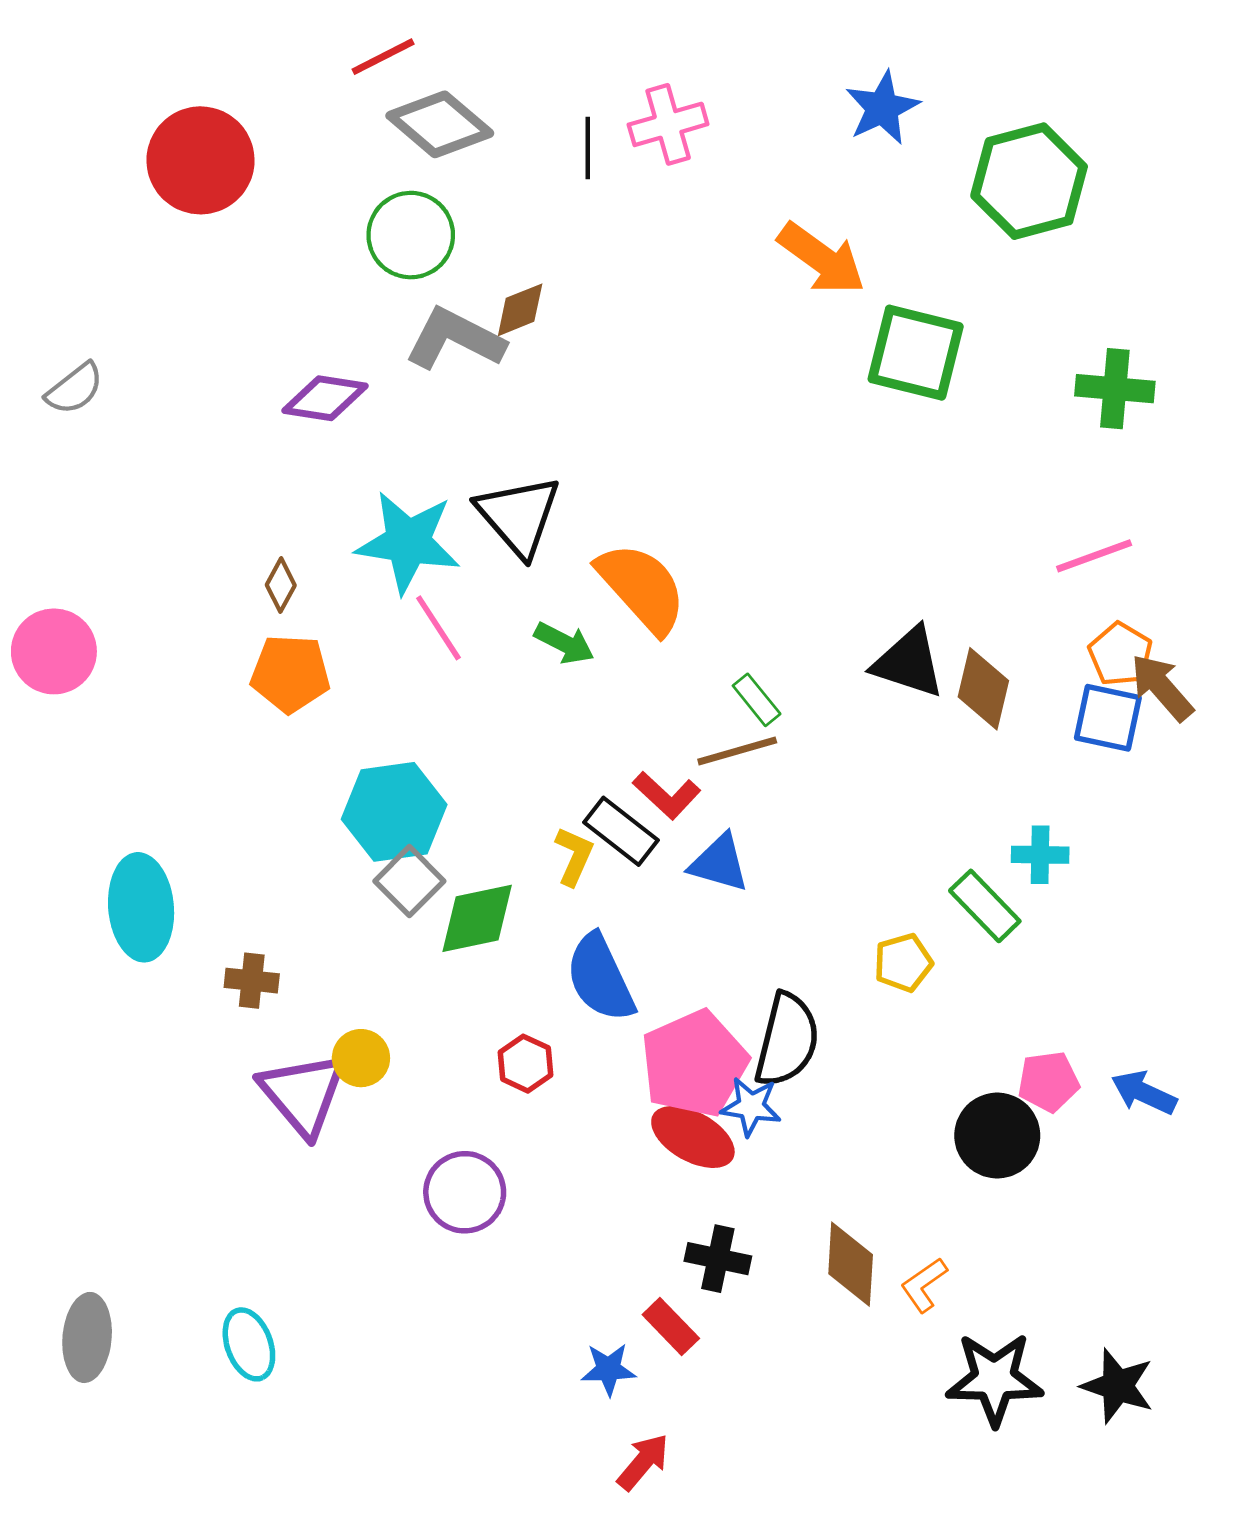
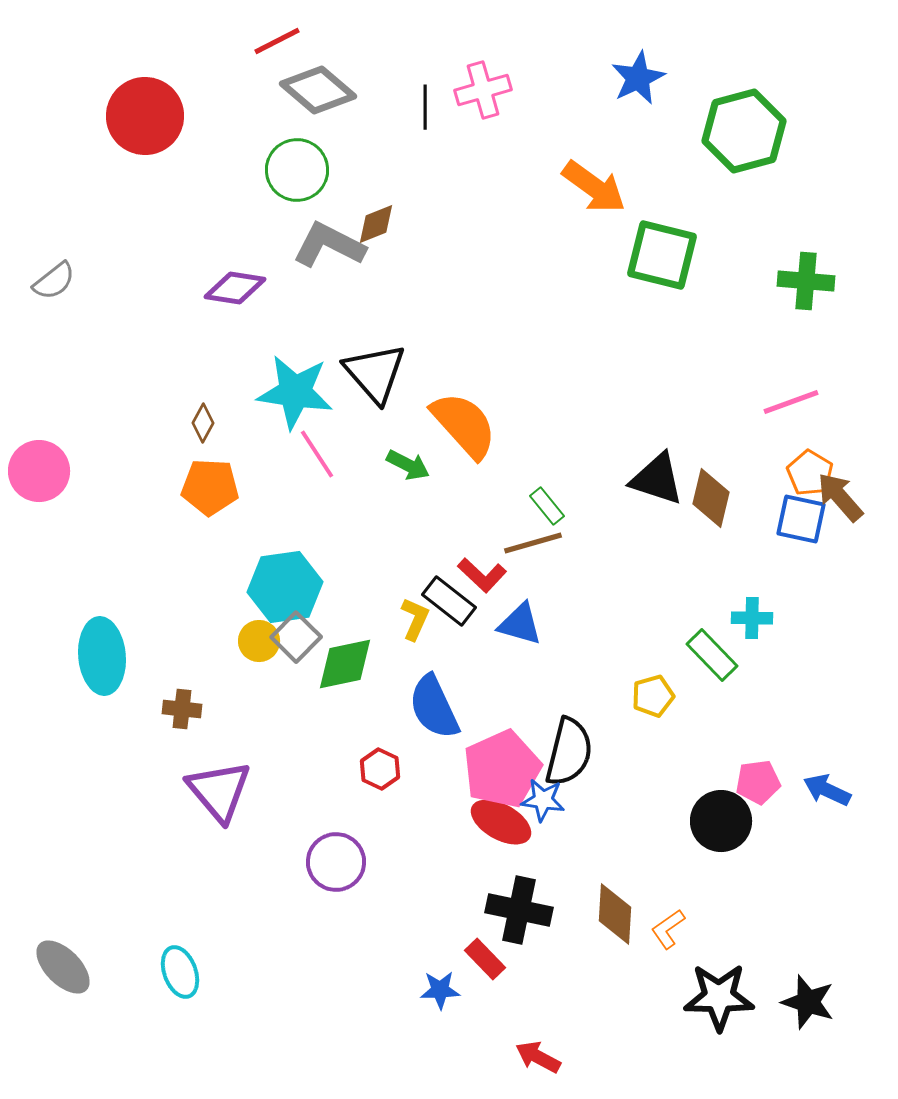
yellow circle: (361, 1058) -> (259, 641), moved
black cross: (718, 1259) -> (519, 910), size x1.4
gray ellipse: (87, 1337) -> (63, 967), turned -50
red arrow: (643, 1462) -> (538, 1057), moved, turned -102

